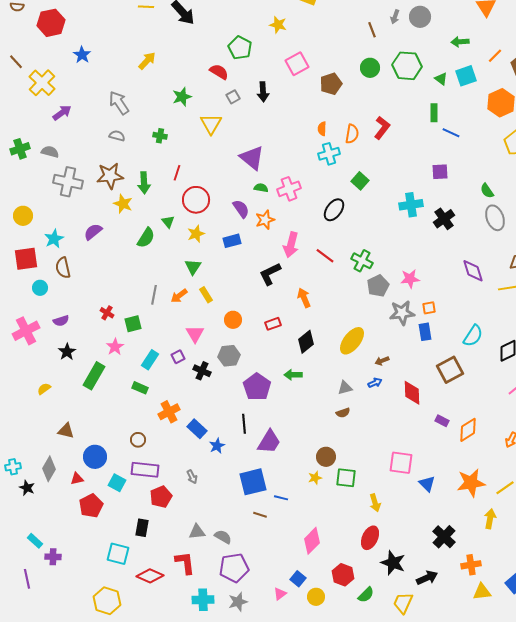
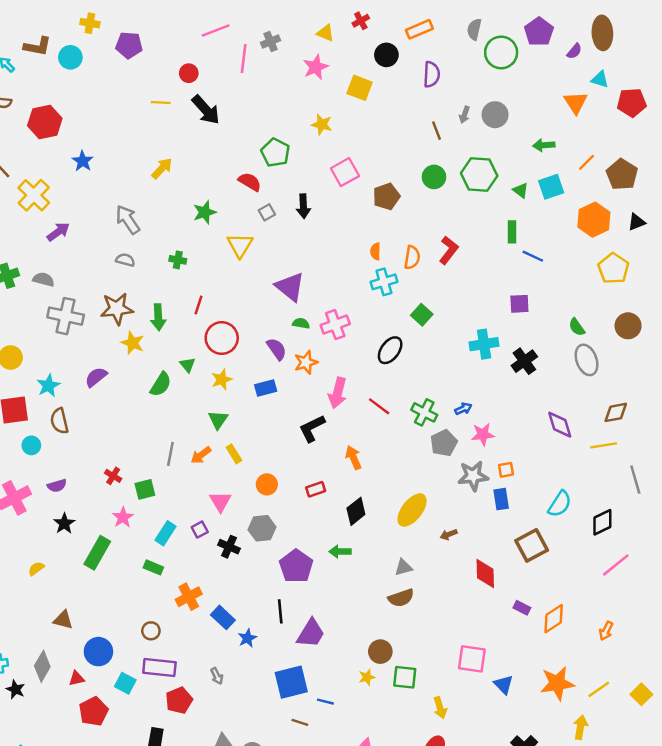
blue arrow: (375, 383) -> (463, 409), moved
brown semicircle: (343, 413) -> (401, 598), size x1.5

